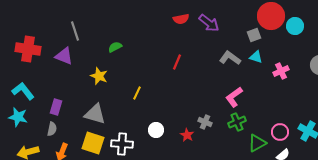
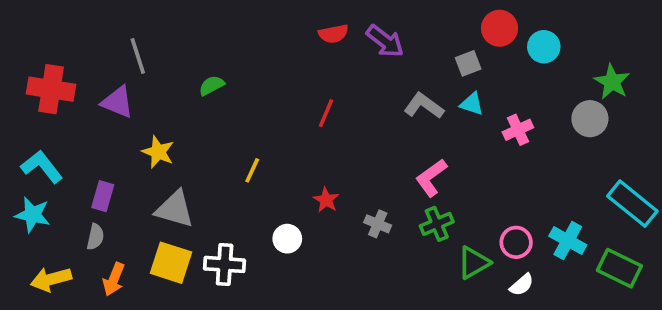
red circle: (271, 16) -> (500, 28), size x0.7
yellow star: (99, 76) -> (158, 152), moved
red star: (187, 135) -> (326, 200), moved

